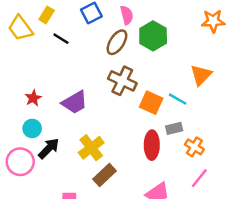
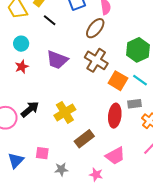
green hexagon: (153, 36) -> (138, 50), moved
purple trapezoid: (75, 102) -> (57, 60), moved, turned 45
cyan circle: (32, 128) -> (21, 44), moved
brown rectangle: (105, 175) -> (84, 139), moved

